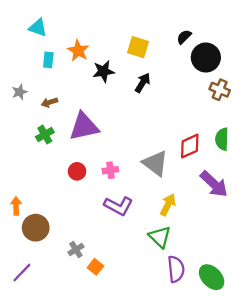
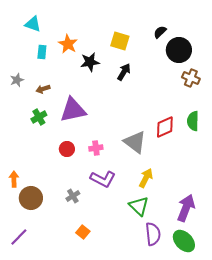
purple arrow: (214, 184) -> (186, 208), moved, turned -112
gray cross: (76, 250) -> (73, 196), moved

